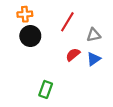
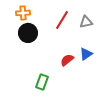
gray triangle: (94, 35) -> (86, 22), moved
red semicircle: (73, 55) -> (67, 60), moved

